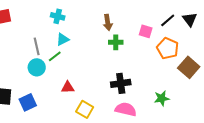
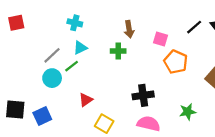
pink square: (146, 31) -> (160, 39), moved
green cross: (116, 42) -> (118, 51), moved
gray line: (37, 46) -> (52, 55), turned 60
orange pentagon: (168, 48) -> (176, 62), moved
red triangle: (68, 87) -> (86, 100), turned -32

